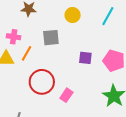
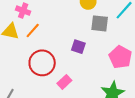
gray square: (51, 38) -> (100, 23), moved
purple square: (85, 58) -> (78, 47), moved

